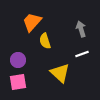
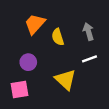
yellow semicircle: (45, 41) -> (58, 37), moved
purple circle: (18, 60) -> (28, 62), moved

